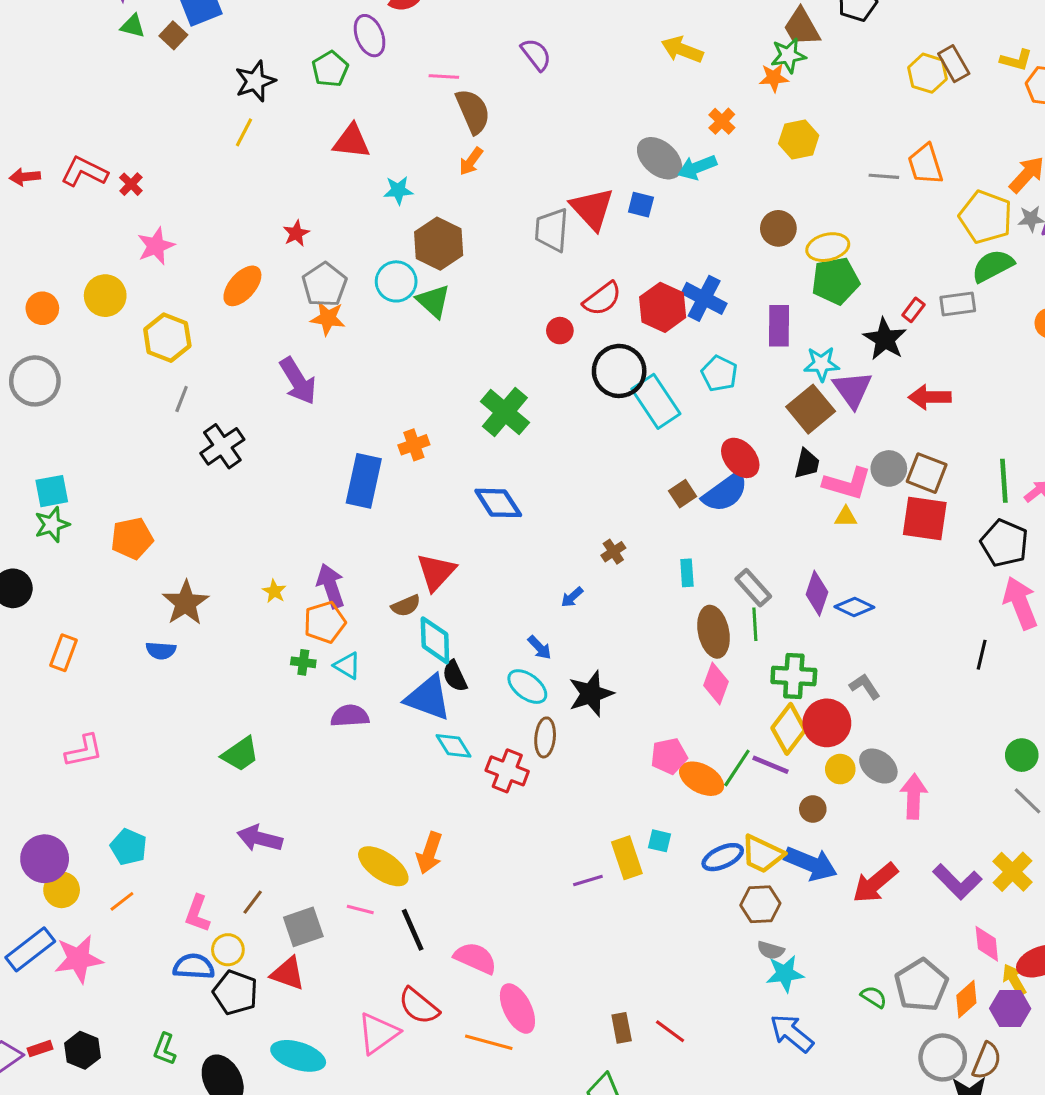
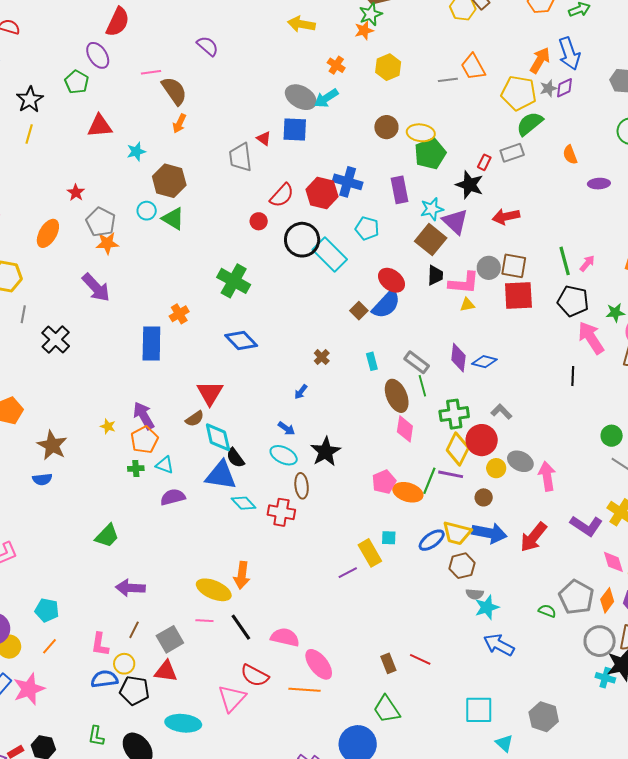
blue square: (641, 205) -> (295, 129), size x1.5
red triangle: (592, 209) -> (264, 138), size x0.5
yellow ellipse: (828, 247) -> (421, 133), turned 32
cyan circle: (396, 281) -> (147, 211), size x0.7

